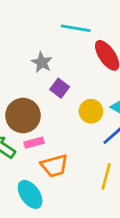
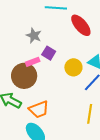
pink rectangle: (34, 143) -> (33, 62), moved
orange trapezoid: (54, 166) -> (39, 109), moved

